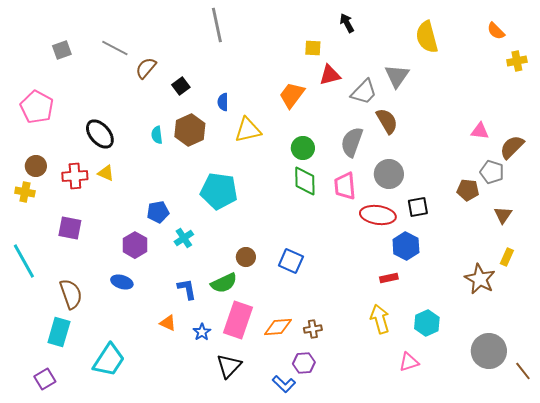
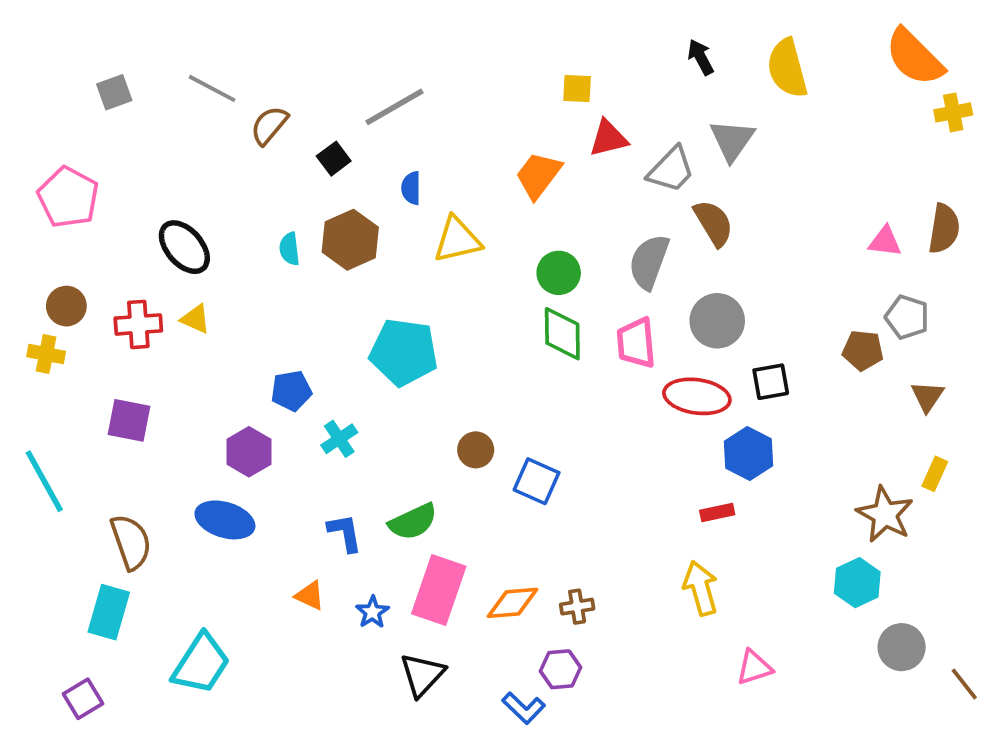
black arrow: (347, 23) -> (701, 57), moved
gray line: (217, 25) -> (395, 107), moved, turned 72
orange semicircle: (496, 31) -> (914, 57), size x1.8
brown semicircle: (512, 147) -> (944, 229), moved, turned 144
brown circle: (246, 257) -> (476, 450), moved
blue ellipse: (122, 282) -> (225, 520), size x1.4
cyan hexagon: (427, 323) -> (857, 583), moved
gray circle: (489, 351) -> (902, 647), size x0.7

